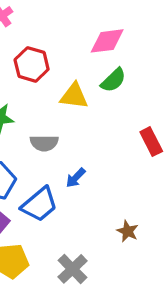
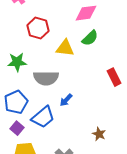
gray semicircle: (44, 143) -> (46, 78), size x1.4

